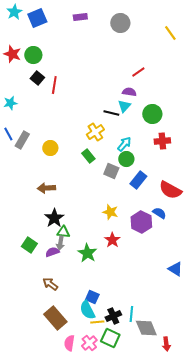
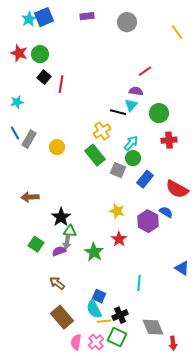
cyan star: (14, 12) -> (29, 19), moved
green rectangle: (88, 156) -> (95, 155), size x1.5
brown arrow: (46, 188) -> (30, 197), moved
cyan line: (131, 314) -> (139, 283), moved

